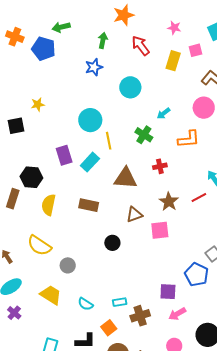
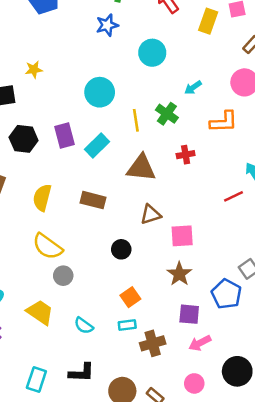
yellow line: (109, 141) -> (136, 120), moved
black hexagon: (31, 177) -> (24, 139), moved
brown star: (169, 202) -> (179, 274), moved
yellow semicircle: (39, 246) -> (48, 246), moved
orange square: (109, 328) -> (130, 297), moved

